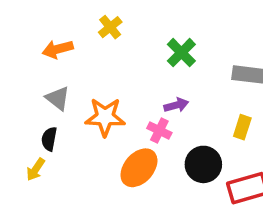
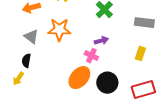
orange star: (105, 117) -> (59, 30), moved
black circle: (203, 164) -> (107, 83), moved

